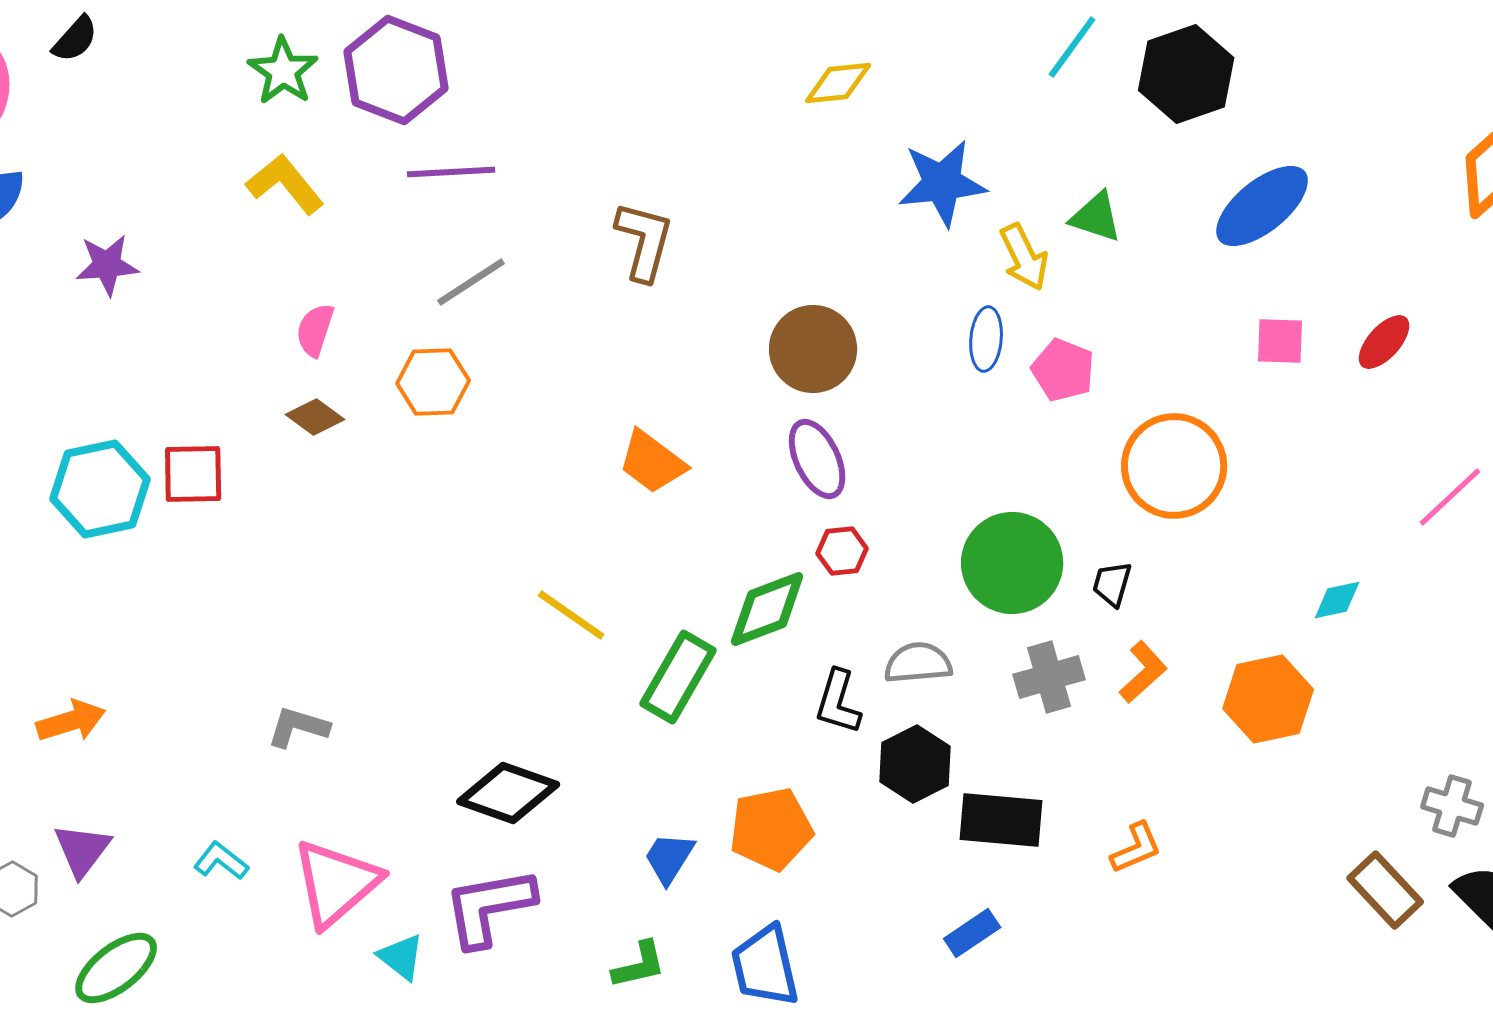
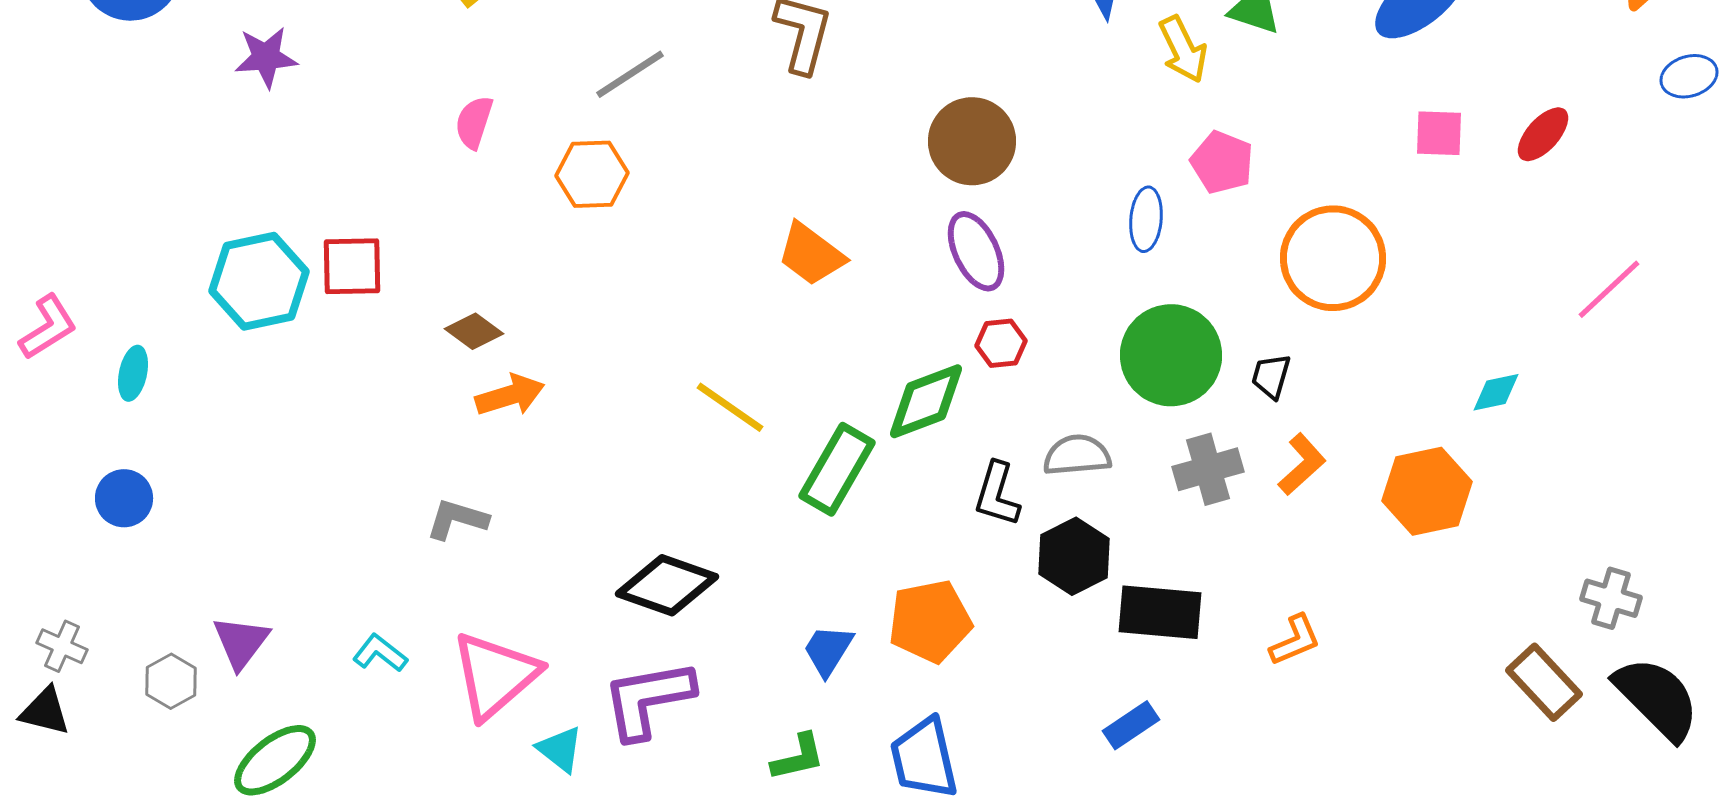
blue ellipse: (986, 339) -> (1146, 219), moved
brown diamond: (315, 417) -> (474, 331), moved
orange arrow: (71, 721) -> (510, 395), moved

